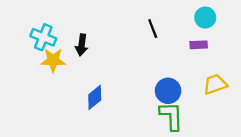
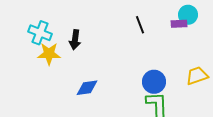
purple rectangle: (199, 45) -> (179, 24), moved
blue diamond: (95, 97) -> (87, 88), turned 30

